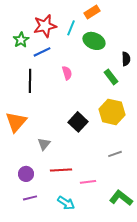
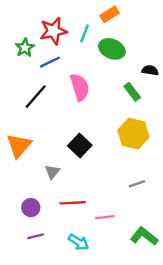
black semicircle: (126, 59) -> (150, 70), turned -80
pink semicircle: (67, 73) -> (80, 87), size x1.6
black line: (30, 81) -> (36, 97), turned 40
black square: (78, 122) -> (80, 146), moved

